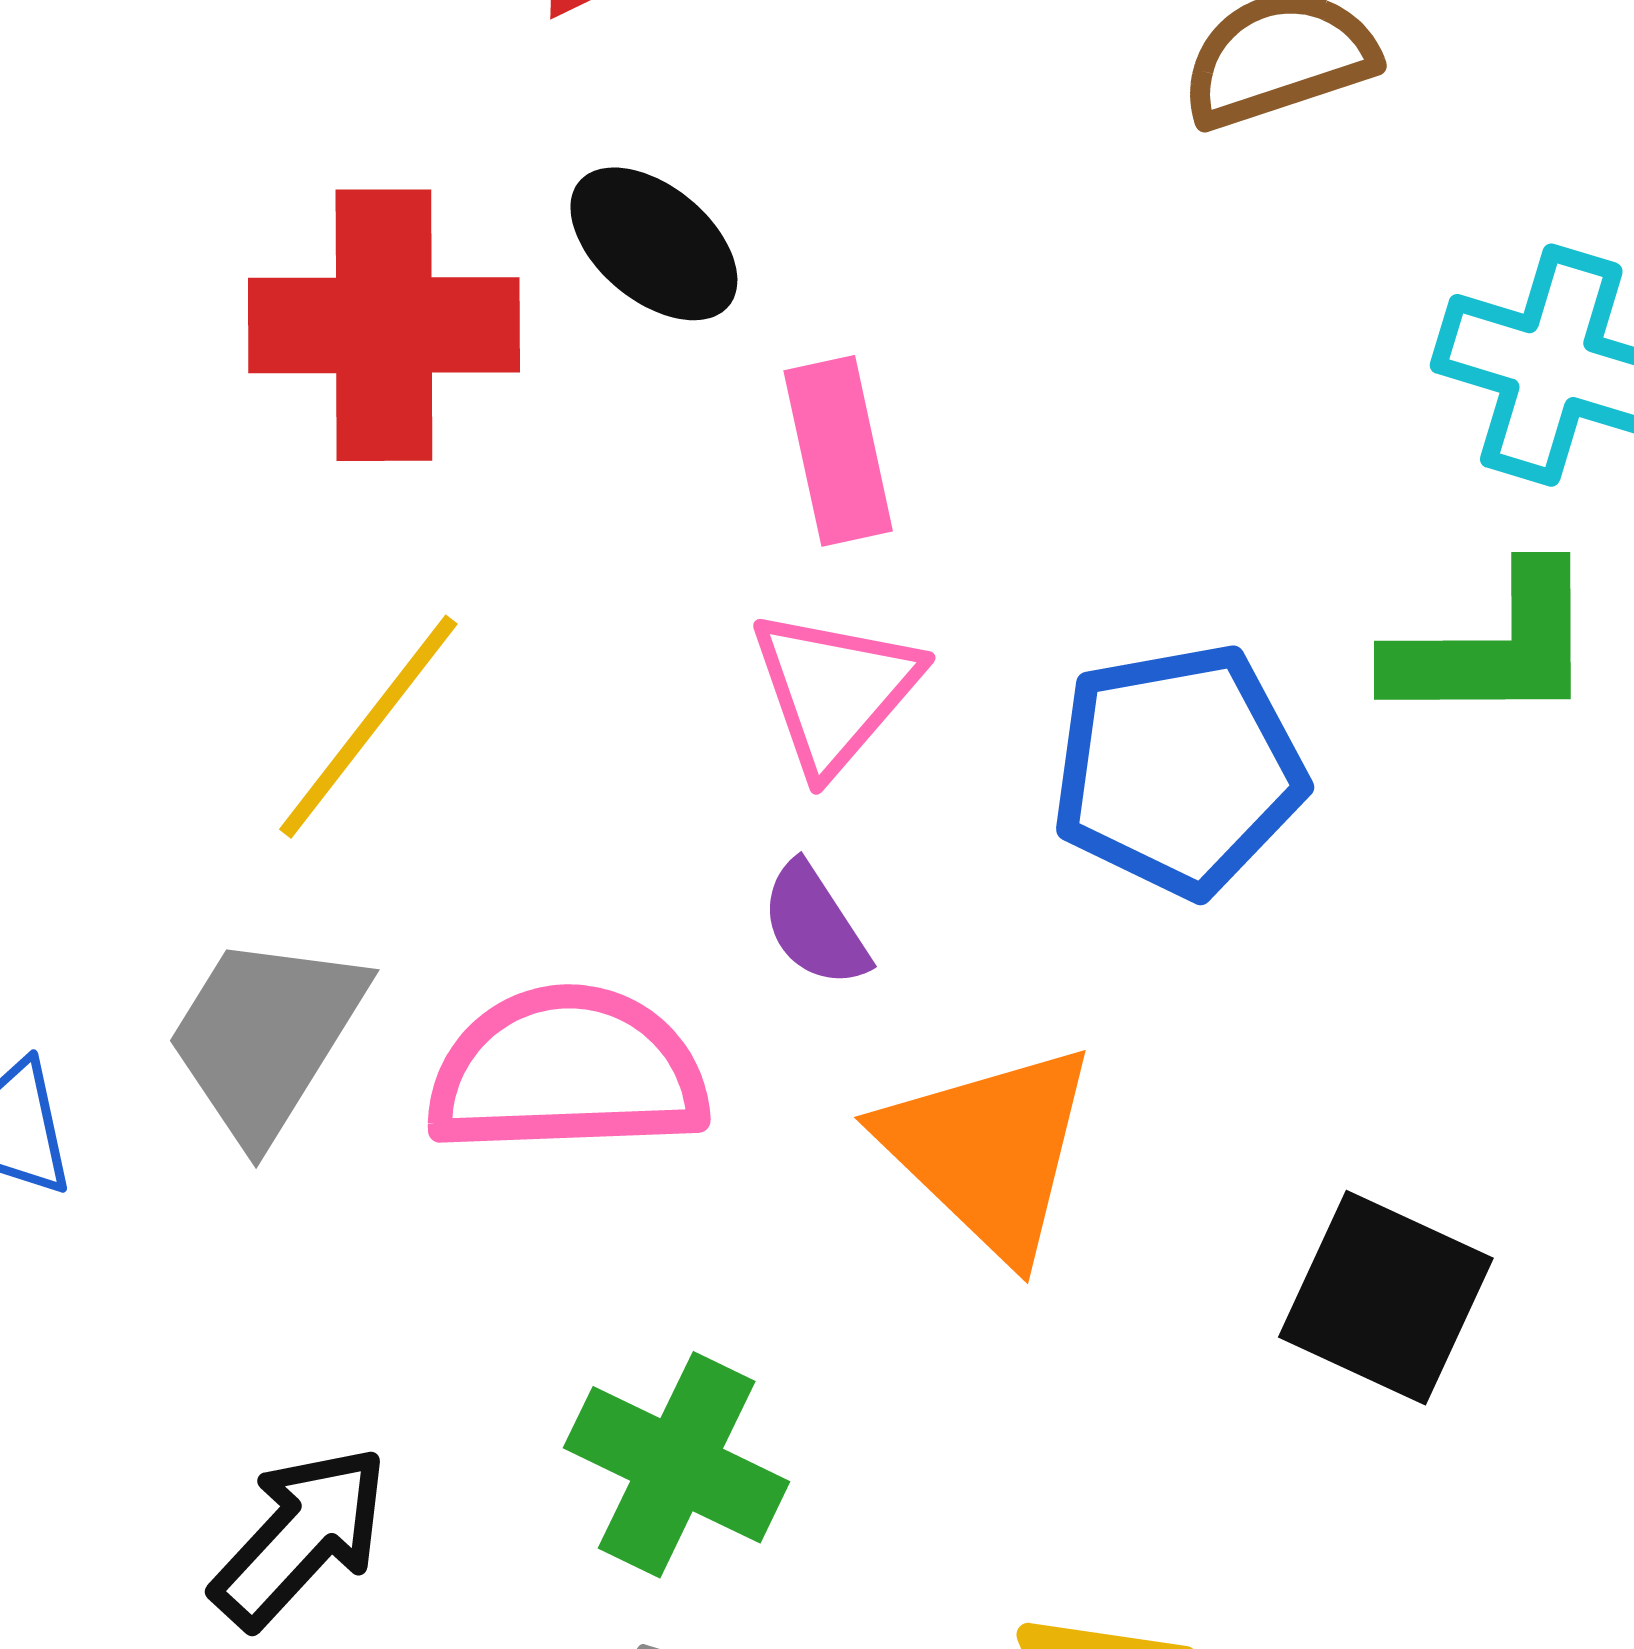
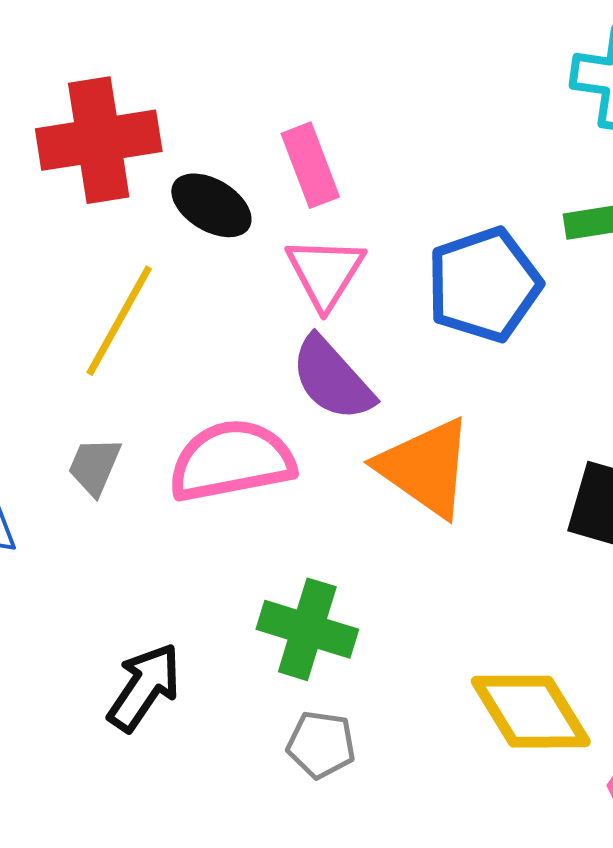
black ellipse: (654, 244) -> (211, 205), moved
purple semicircle: (815, 925) -> (332, 379), size x1.6
gray trapezoid: (265, 1037) -> (94, 466), size x0.6

